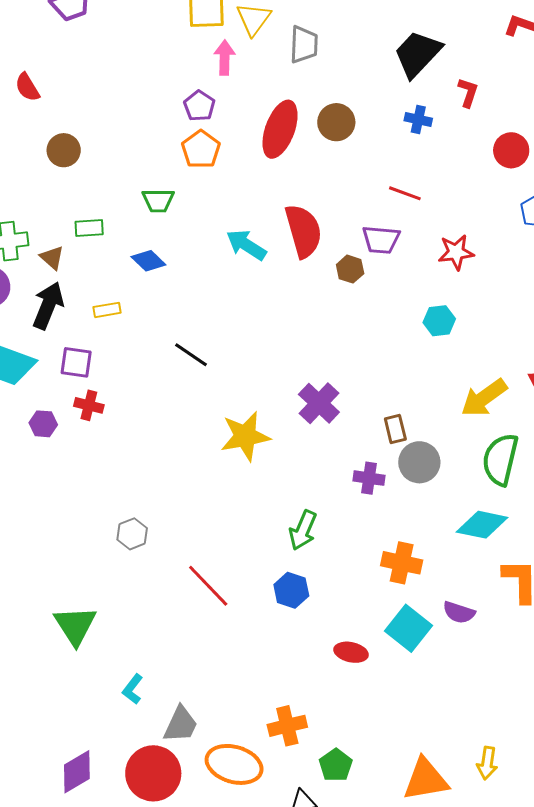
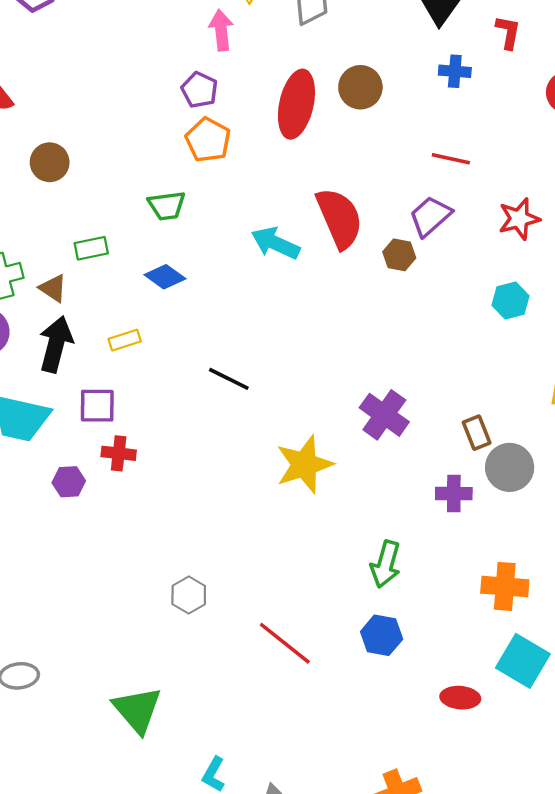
purple trapezoid: (381, 240) -> (430, 216), turned 141

